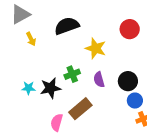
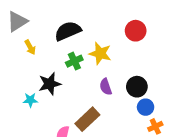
green cross: (72, 74) -> (74, 61), moved
black star: (50, 88) -> (50, 84), moved

